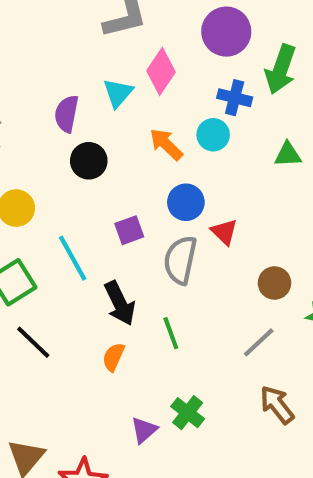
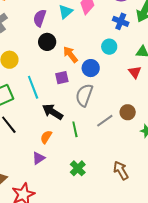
cyan circle: (213, 135) -> (109, 47), moved
orange arrow: (166, 144) -> (70, 54), moved
red triangle: (224, 232) -> (135, 72), moved
black arrow: (120, 303) -> (53, 112), turned 140
gray line: (259, 342) -> (105, 121), moved
purple triangle: (144, 430) -> (39, 158), moved

